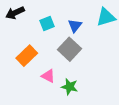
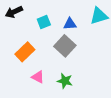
blue triangle: (75, 26) -> (70, 24), turned 48
pink triangle: (48, 76) -> (38, 77), moved

